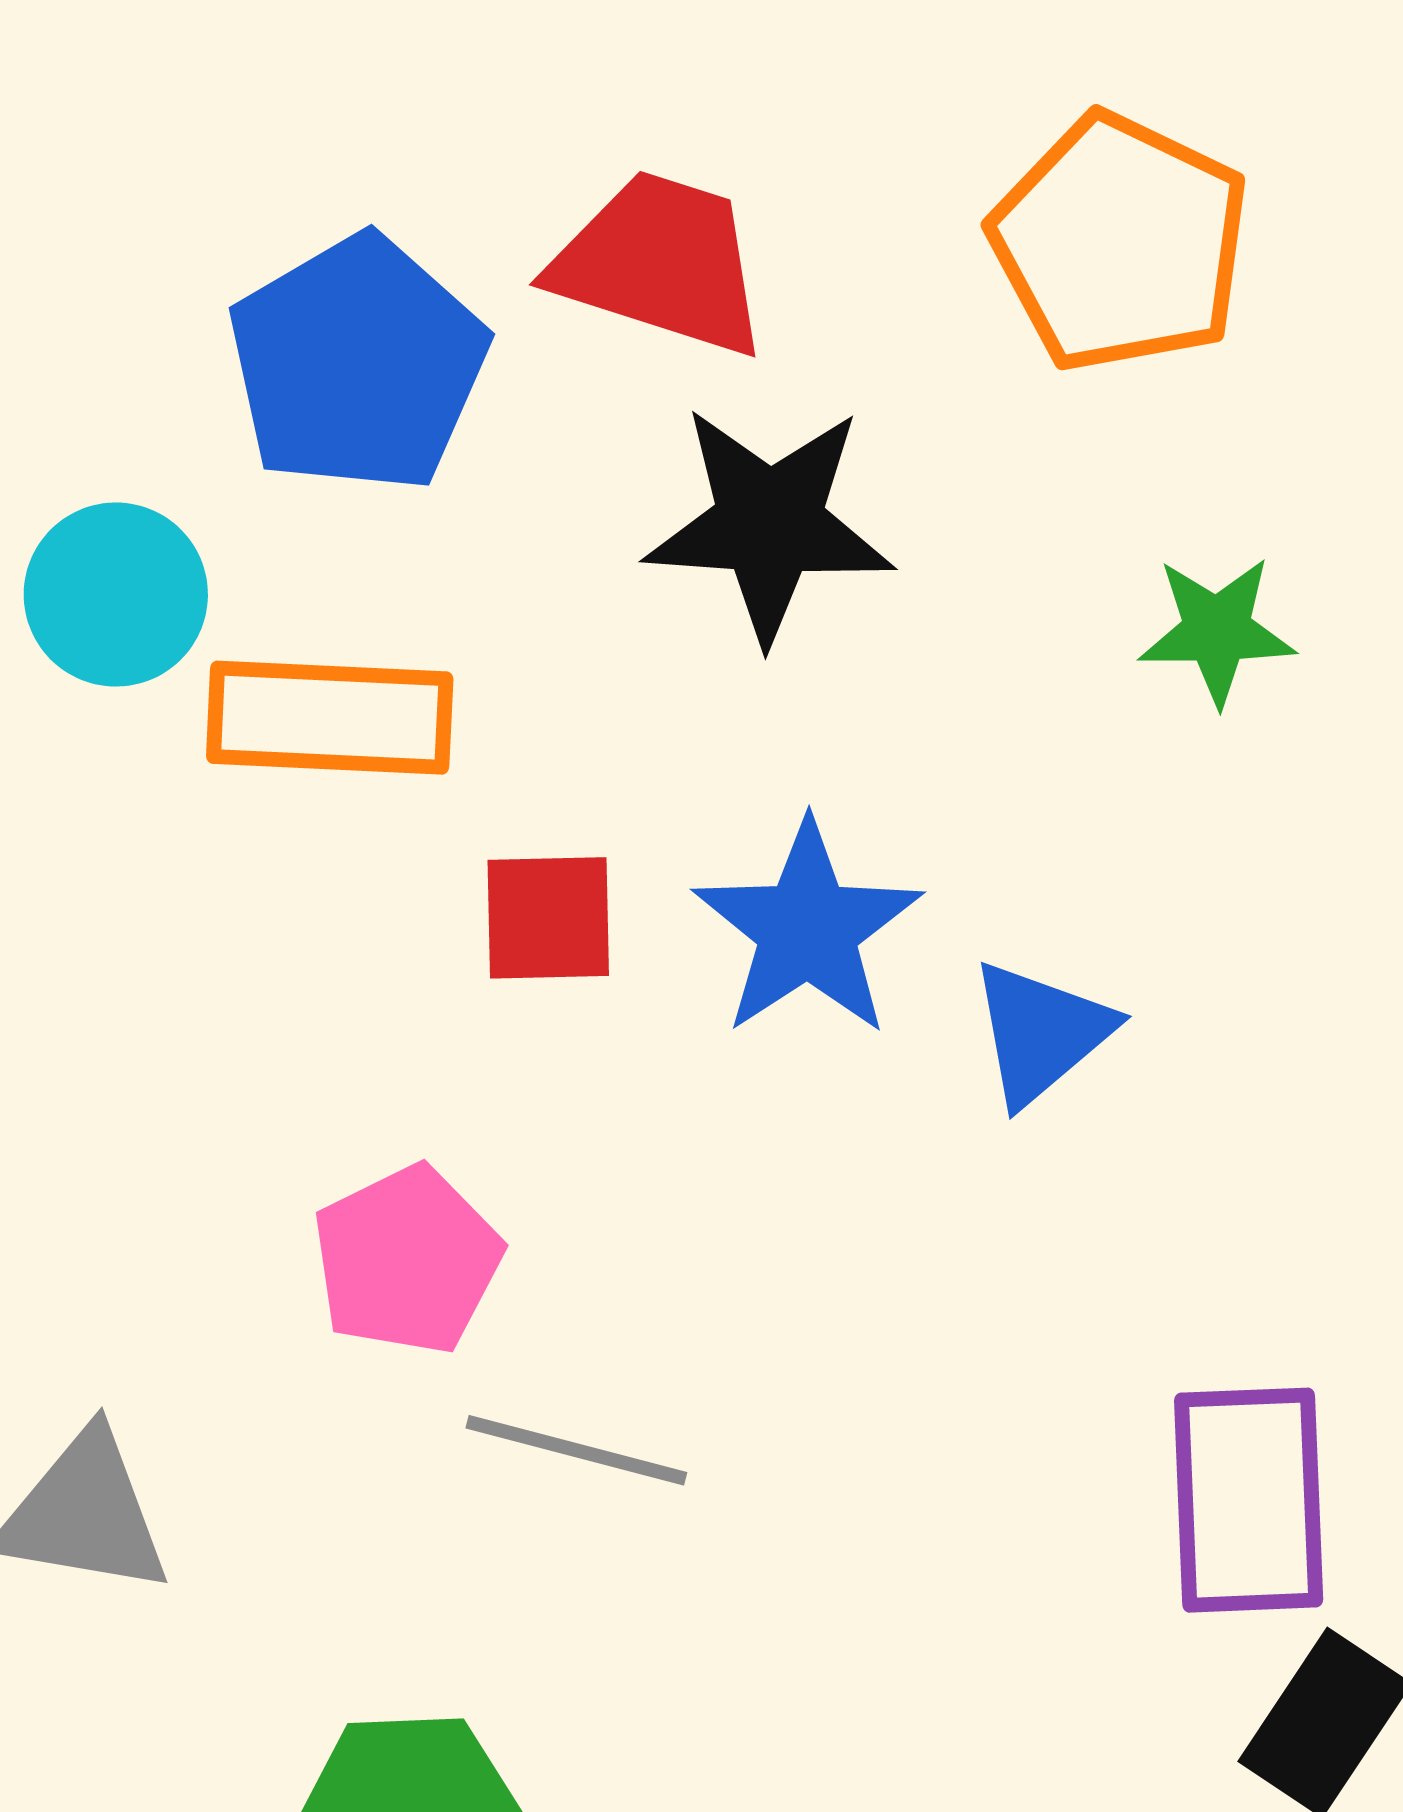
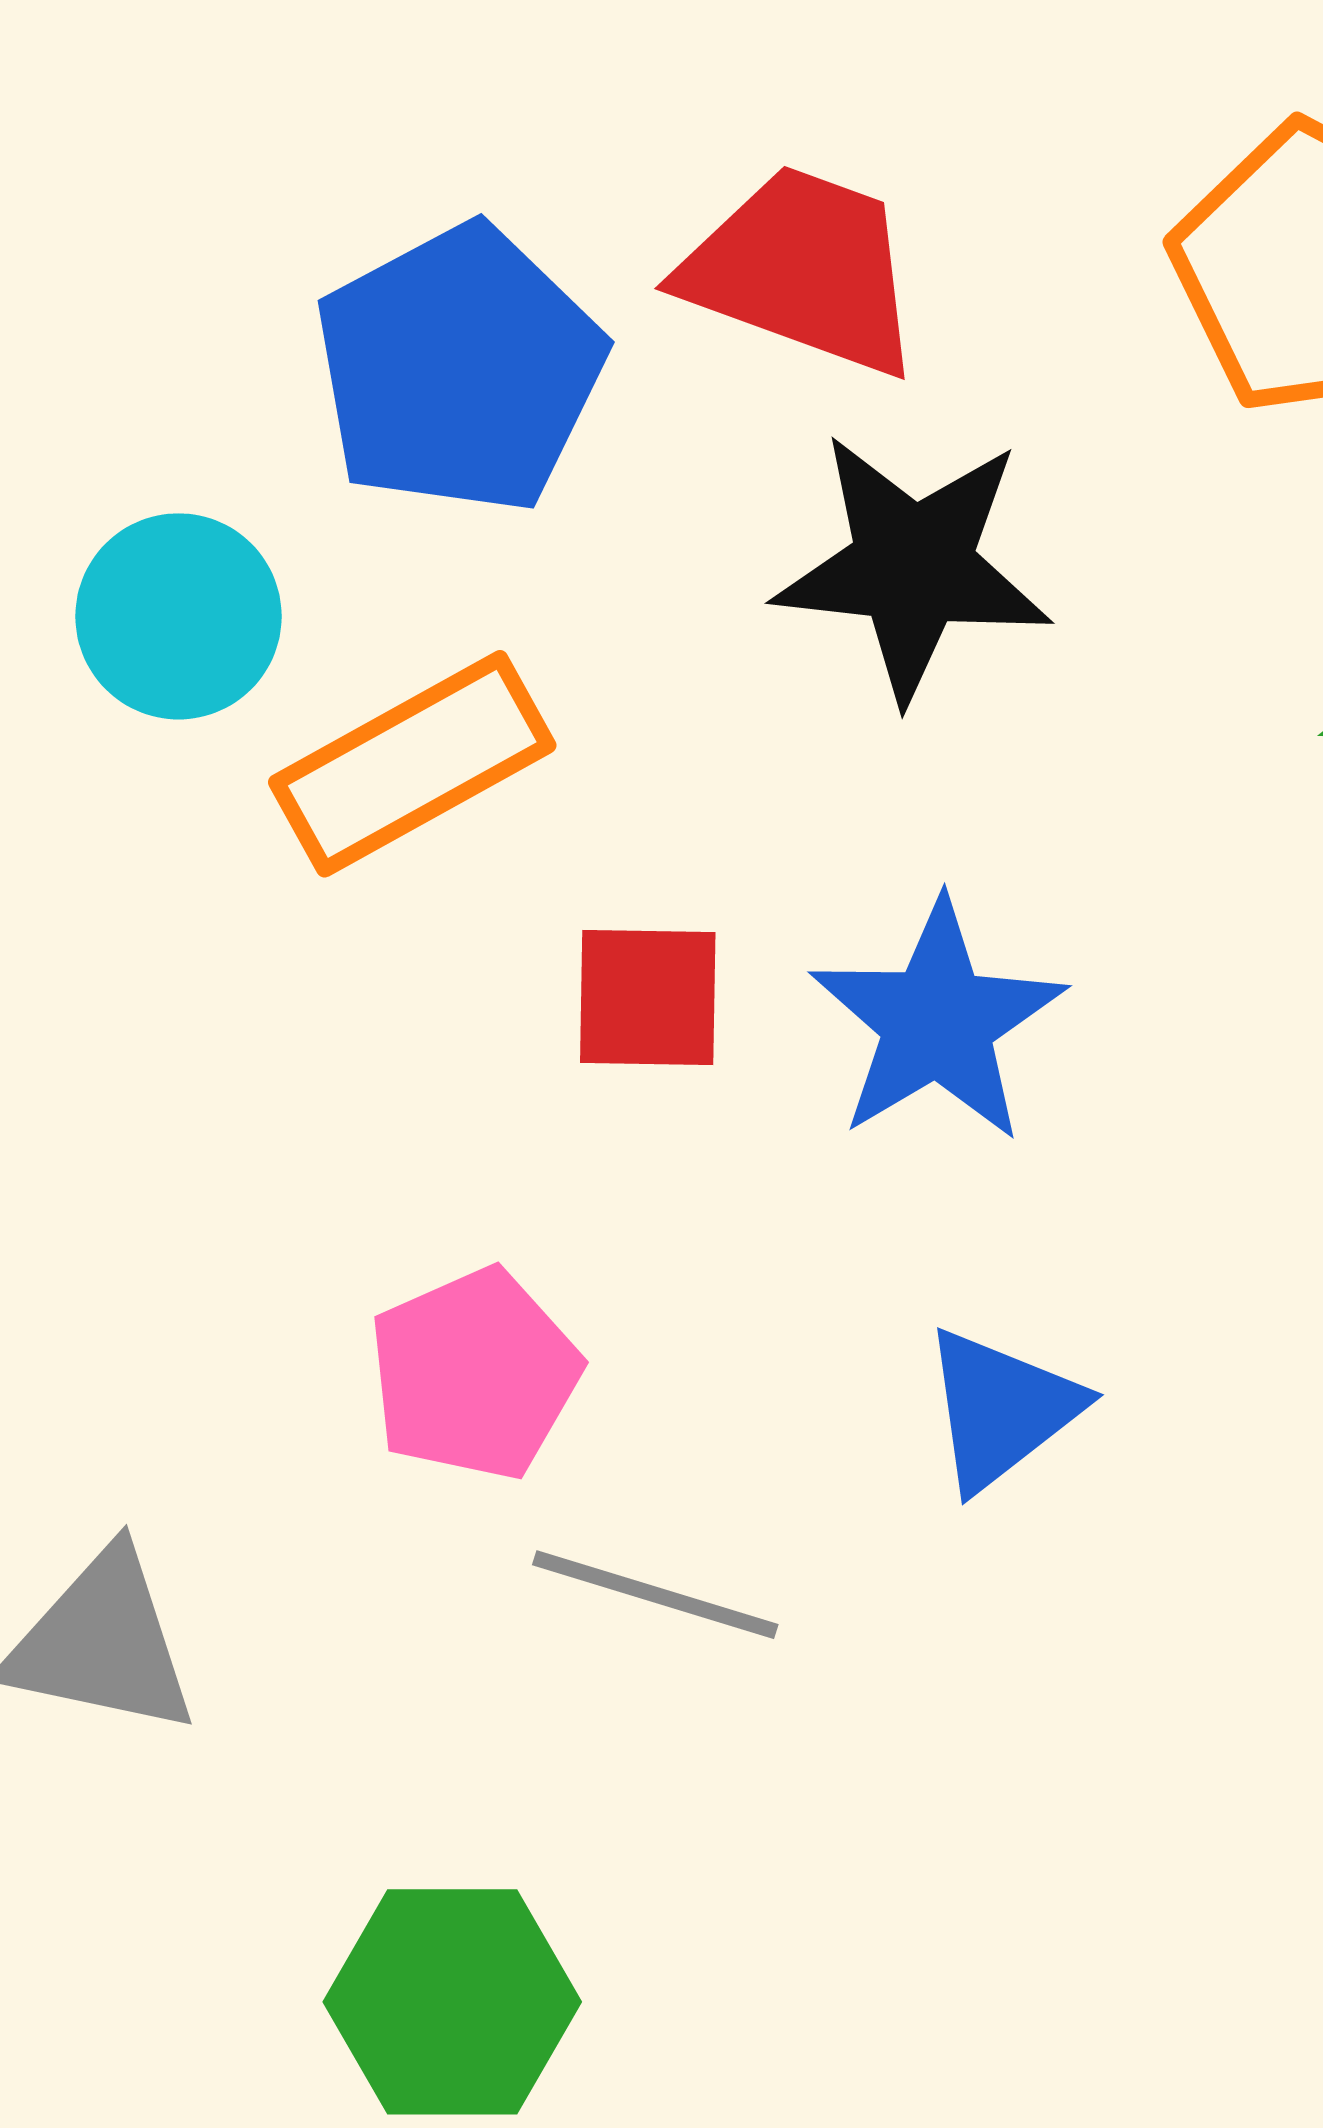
orange rectangle: (330, 718) -> (412, 764), turned -34
blue triangle: (1041, 1033) -> (1001, 1409), moved

